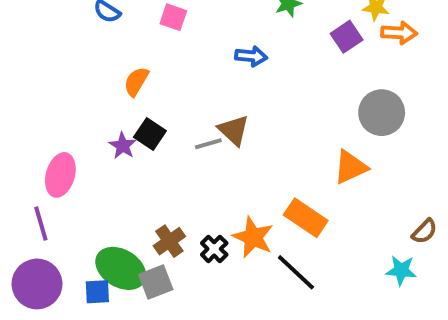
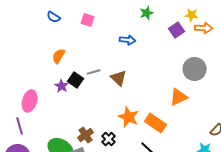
orange semicircle: (136, 81) -> (59, 56), moved
gray line: (208, 144) -> (94, 72), moved
orange star: (253, 237) -> (129, 117), moved

